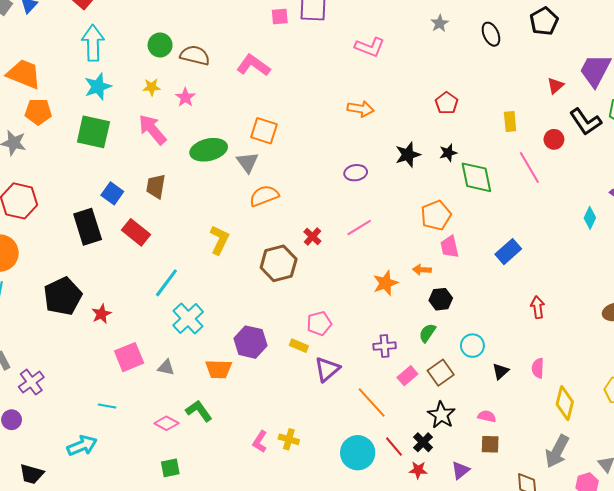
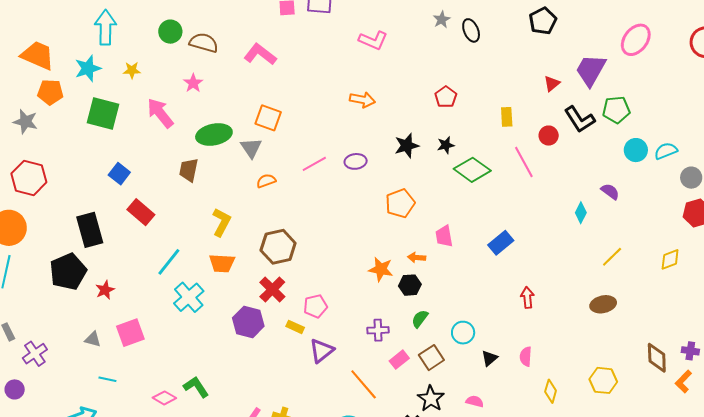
black ellipse: (491, 34) -> (471, 30), moved
cyan star: (98, 87) -> (88, 68), moved
yellow star: (152, 87) -> (132, 70), moved
green diamond: (476, 177) -> (472, 170), turned -45
brown trapezoid: (156, 186) -> (189, 170), moved
orange semicircle: (264, 196) -> (266, 181), size x0.7
orange pentagon: (436, 215) -> (400, 203), moved
black rectangle: (88, 227) -> (90, 230), moved
pink line: (359, 228) -> (314, 164), moved
red cross: (312, 236) -> (272, 289), moved, size x1.5
orange star: (385, 283) -> (381, 269), turned 30
black hexagon: (441, 299) -> (410, 285), moved
gray triangle: (166, 367) -> (93, 339), moved
orange trapezoid: (219, 369) -> (222, 263), moved
yellow diamond: (565, 403) -> (551, 391), size x0.7

